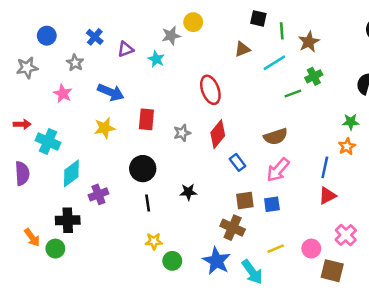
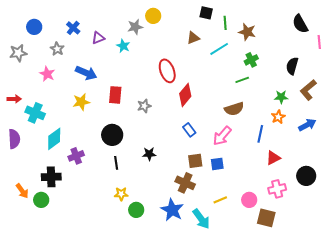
brown star: (309, 42) -> (247, 32), turned -30
green line: (293, 94) -> (242, 80), moved
red diamond: (218, 134) -> (185, 95), moved
brown semicircle: (276, 137) -> (234, 109), moved
red triangle: (327, 196) -> (273, 158), moved
pink cross: (346, 235) -> (277, 189), turned 30

